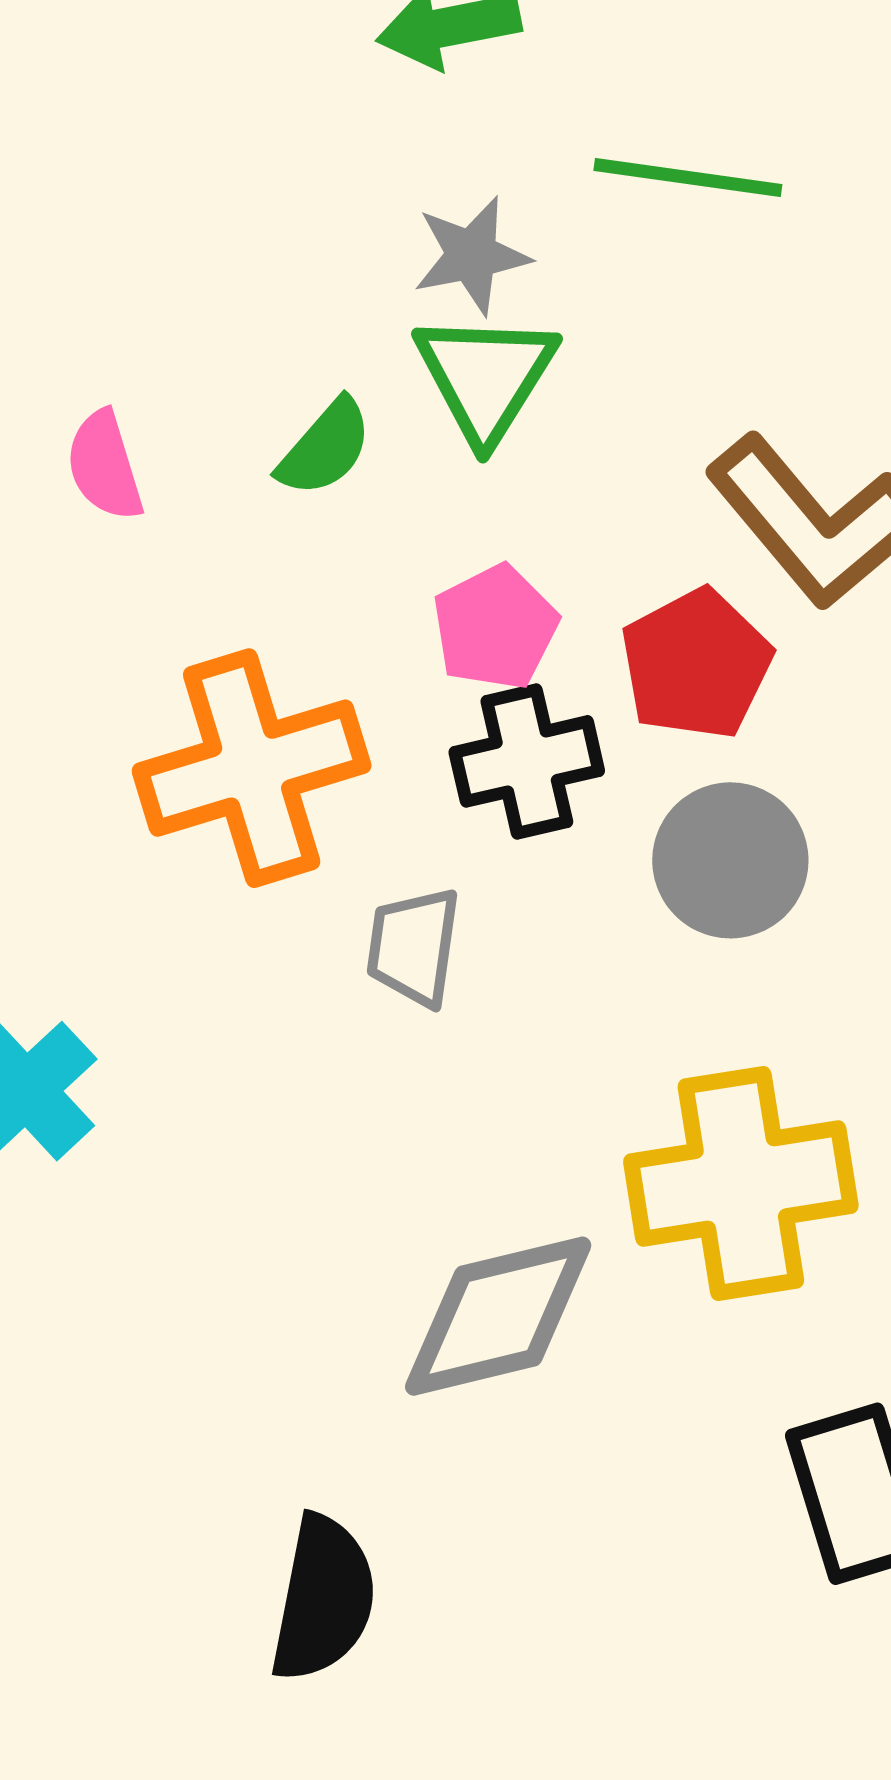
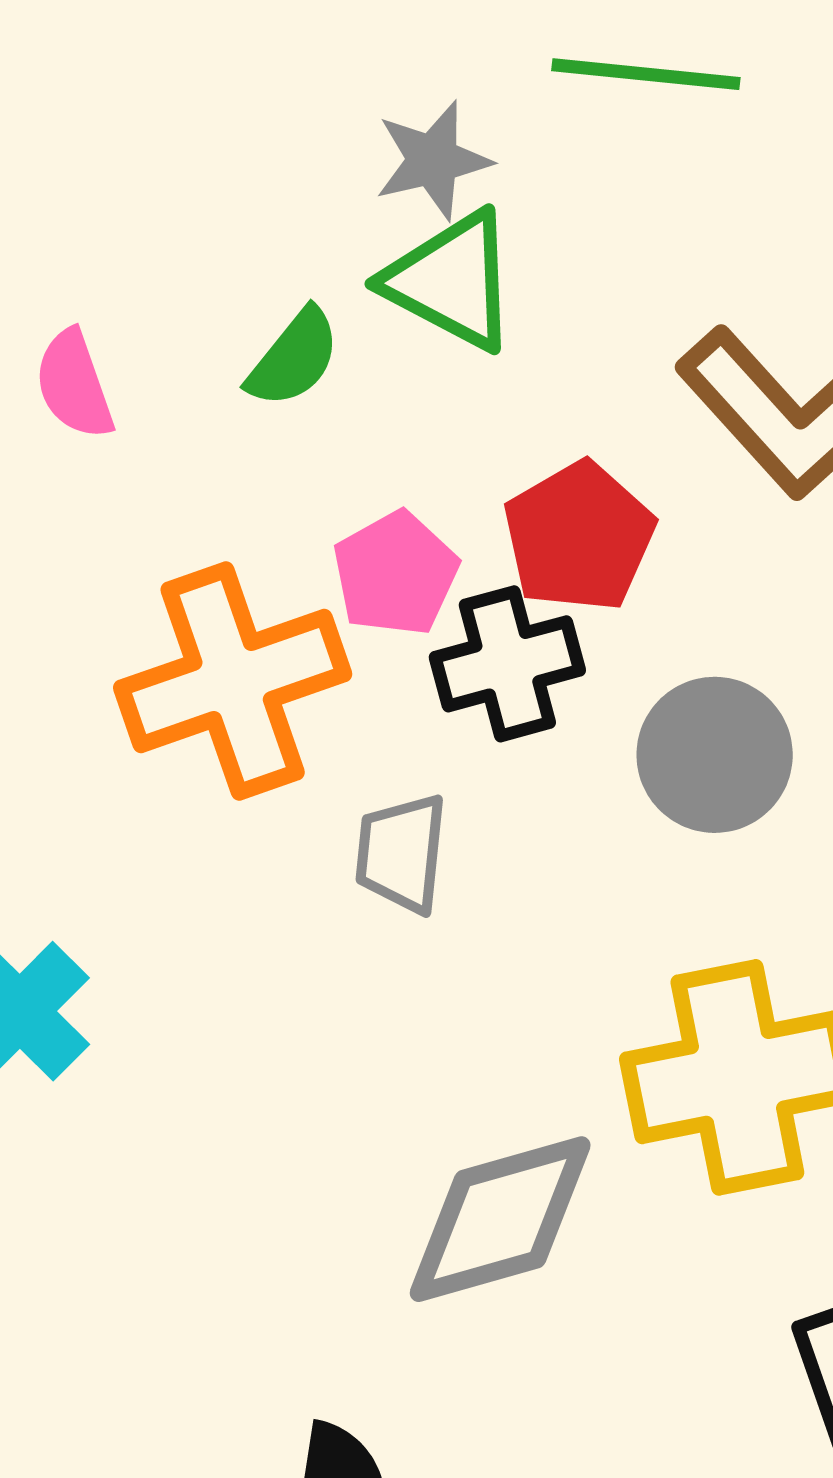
green triangle: (486, 377) -> (451, 281), turned -32
pink pentagon: (495, 627) -> (396, 574), moved
red pentagon: (696, 664) -> (579, 537), moved

